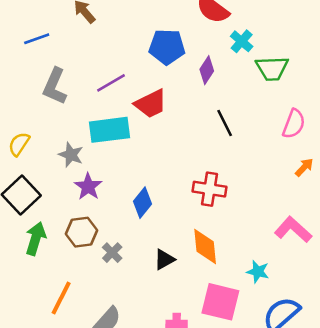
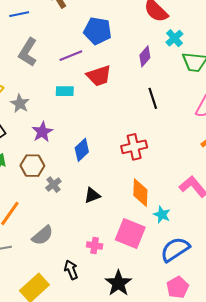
blue pentagon: (167, 47) -> (98, 31), moved
cyan rectangle: (110, 130) -> (65, 91), size x0.6
gray star: (71, 155) -> (20, 104), moved
red cross: (210, 189) -> (134, 147), turned -30
orange diamond: (205, 246) -> (140, 193), moved

